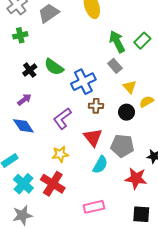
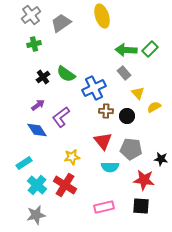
green arrow: (117, 42) -> (126, 50), turned -60
black circle: (127, 112) -> (127, 116), moved
purple L-shape: (62, 118) -> (61, 117), moved
cyan semicircle: (100, 165) -> (110, 167), turned 60
black square: (141, 214) -> (141, 206), moved

